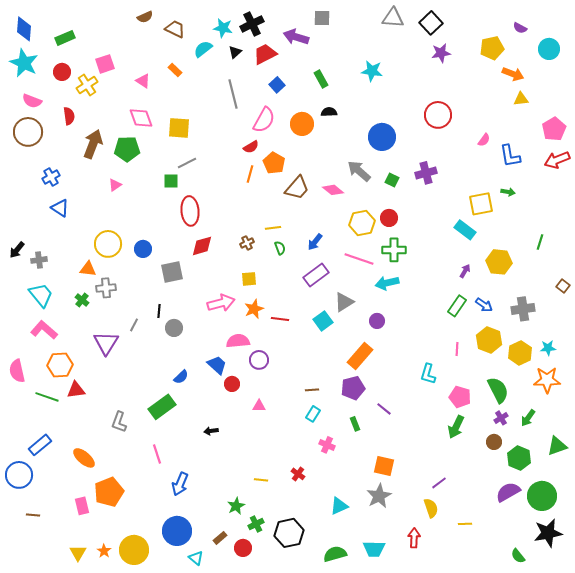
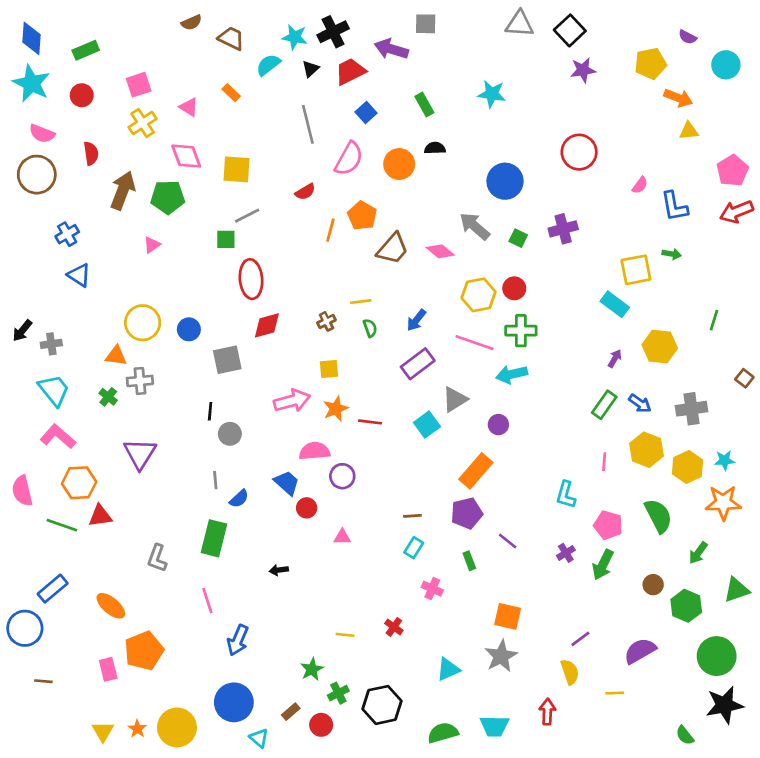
yellow cross: (87, 85) -> (143, 123), moved
red semicircle: (251, 147) -> (305, 192), moved
gray line: (134, 325) -> (215, 480), moved, turned -32
green rectangle: (162, 407) -> (214, 538), turned -40
purple cross: (501, 418) -> (566, 553), moved
purple semicircle: (508, 492) -> (640, 651), moved

